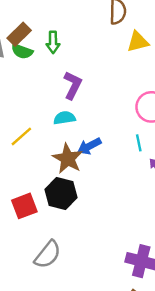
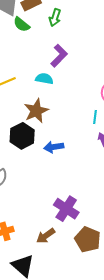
green semicircle: (22, 51) -> (22, 24), moved
blue arrow: (89, 146) -> (54, 147), moved

